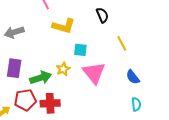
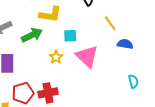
blue semicircle: (133, 77) -> (125, 44), moved, turned 147
green arrow: (41, 78) -> (32, 35), moved

